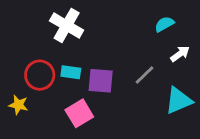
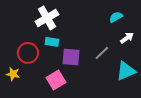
white cross: (67, 26) -> (47, 18), turned 30
cyan rectangle: (71, 72) -> (52, 42), moved

